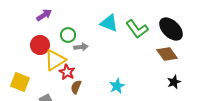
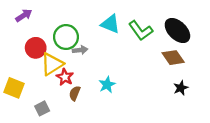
purple arrow: (44, 15) -> (24, 15), moved
green circle: (68, 35) -> (66, 37), size x1.5
cyan star: (117, 86) -> (107, 85), moved

